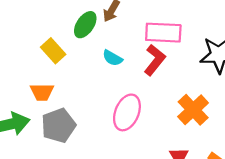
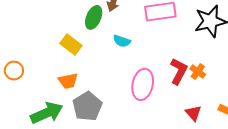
red L-shape: (155, 60) -> (179, 71), moved
orange cross: (193, 110) -> (198, 72), size x0.6

